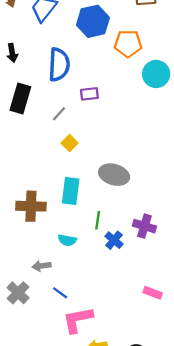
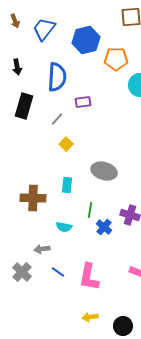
cyan rectangle: (71, 191) -> (67, 185), size x0.7
pink L-shape: (78, 320) -> (89, 277), moved, turned -68

